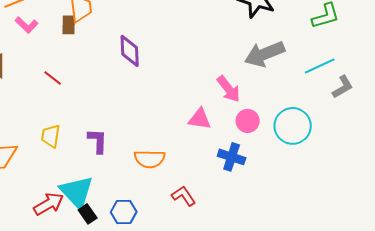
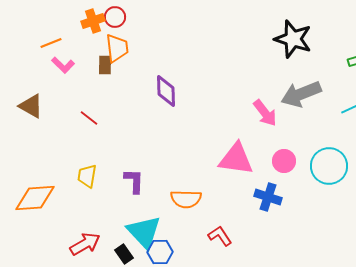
pink arrow: (229, 89) -> (265, 113), moved
pink triangle: (200, 119) -> (236, 159), size x1.5
cyan triangle: (77, 192) -> (144, 232), moved

